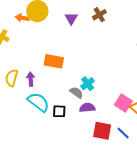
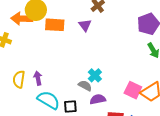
orange arrow: (22, 18) -> (22, 19), size x1.5
purple triangle: (71, 18) -> (85, 25), moved
orange rectangle: (54, 61) -> (55, 25), moved

